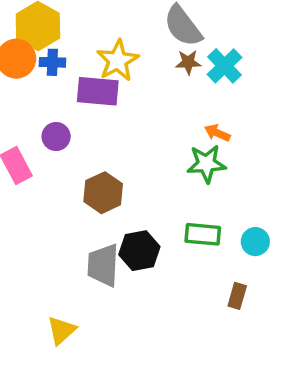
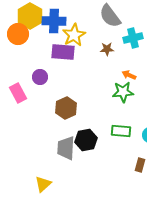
blue cross: (52, 62) -> (54, 21), moved, size x1.6
brown star: (188, 62) -> (107, 49), moved
cyan cross: (224, 66) -> (133, 38), turned 30

